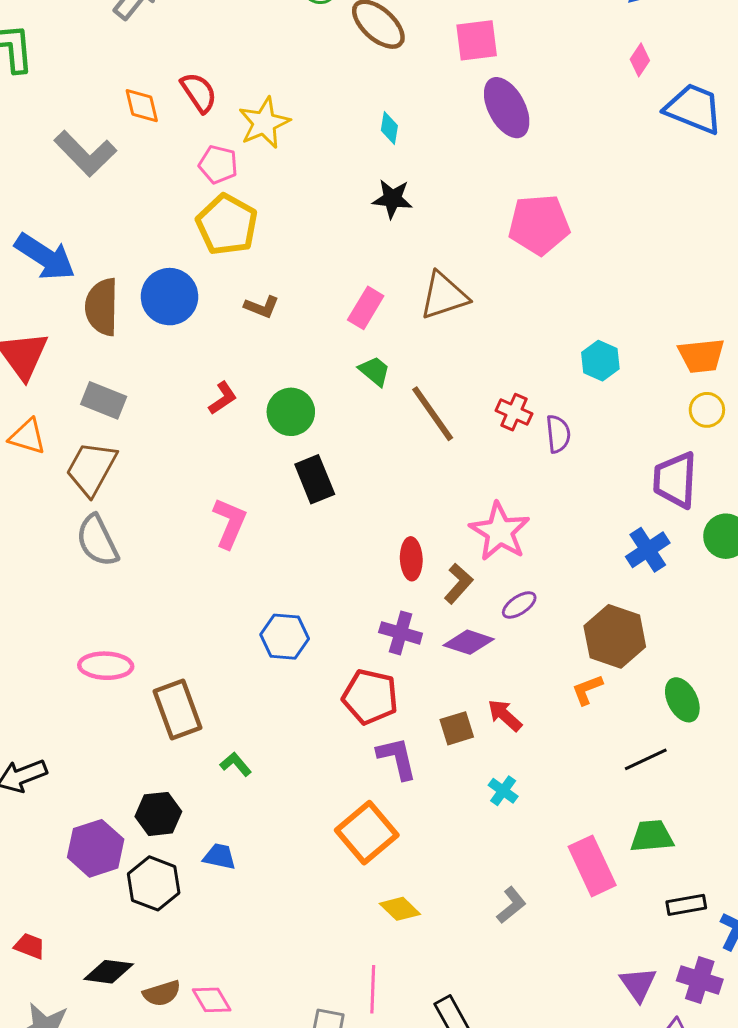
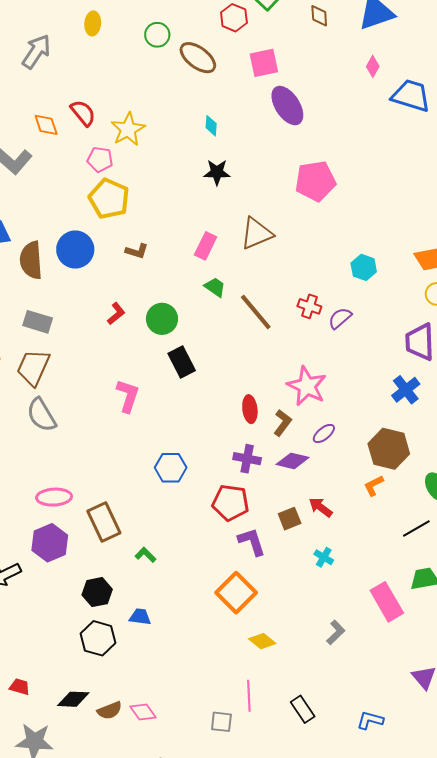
purple semicircle: (558, 434) -> (340, 318), turned -120
purple hexagon: (96, 848) -> (50, 543), moved

